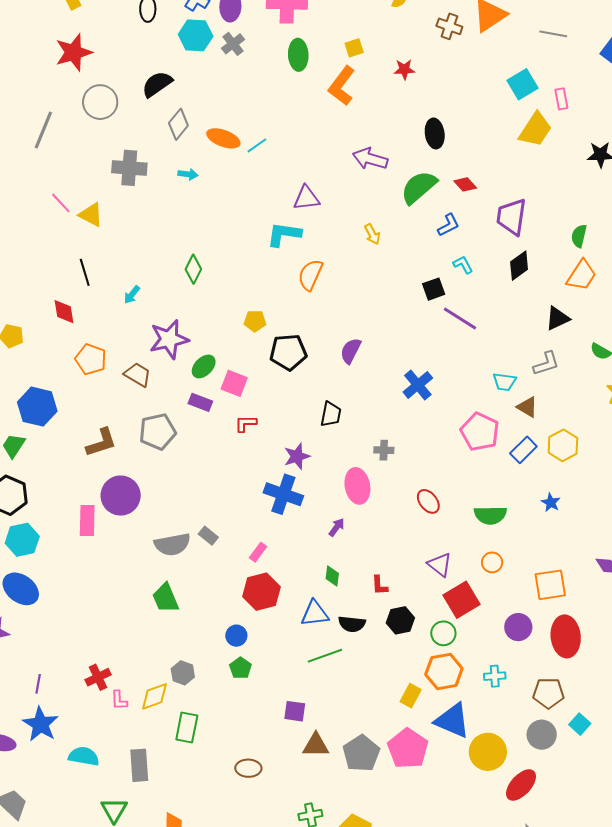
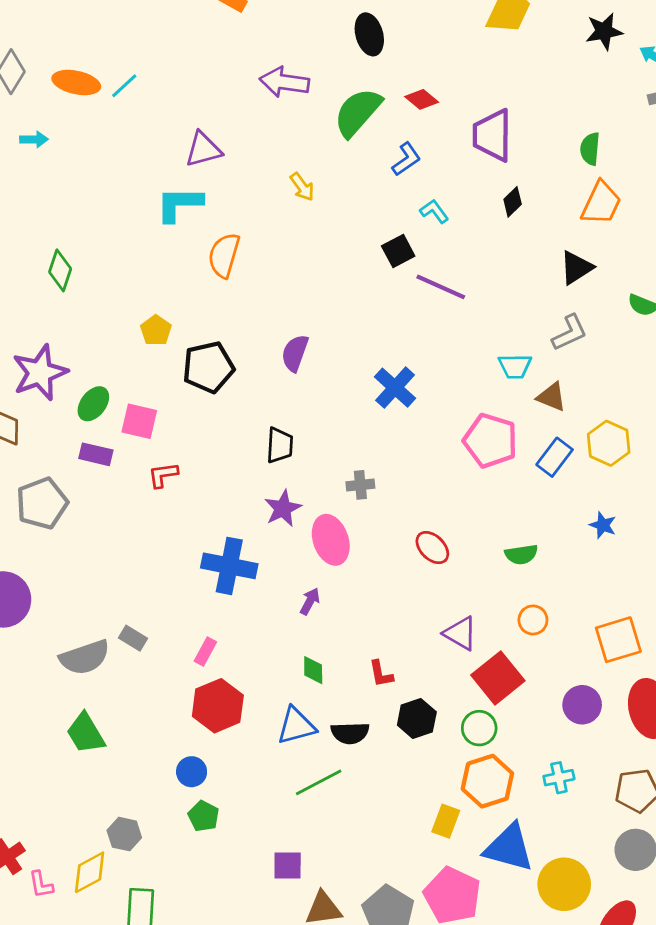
black diamond: (519, 266) -> (513, 202), size x0.7
yellow pentagon: (255, 321) -> (156, 330), turned -30
purple star: (297, 456) -> (283, 508), moved
green semicircle: (490, 515) -> (521, 554), size x0.7

